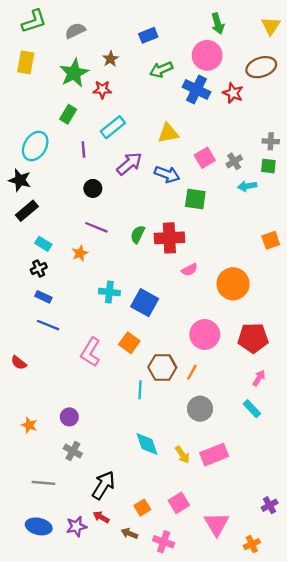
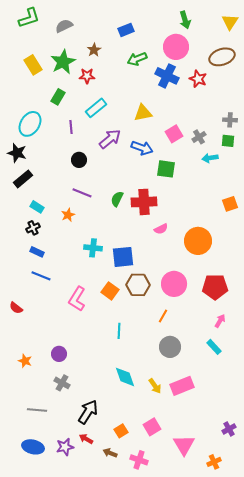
yellow rectangle: (26, 62) -> (33, 65), moved, turned -42
blue square: (145, 303) -> (123, 257), turned -35
brown hexagon: (162, 367) -> (138, 285), moved

